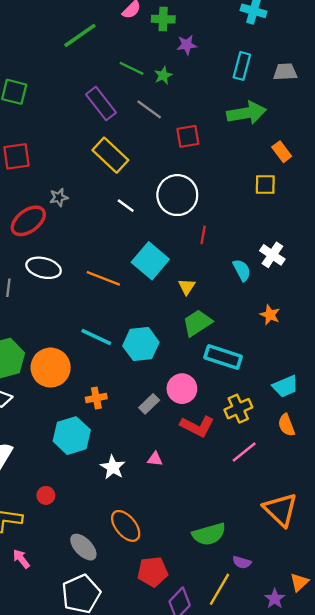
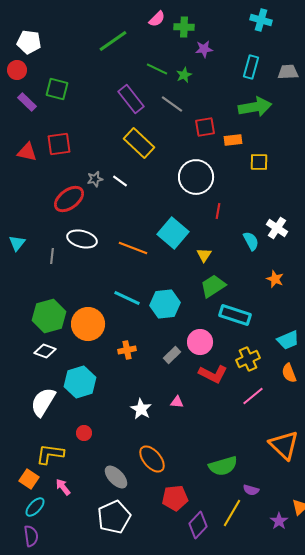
orange rectangle: (282, 152) -> (233, 140), moved, turned -60
yellow square: (265, 184) -> (259, 162), moved
white line: (126, 206) -> (120, 181), moved
cyan hexagon: (72, 436) -> (80, 382), moved

